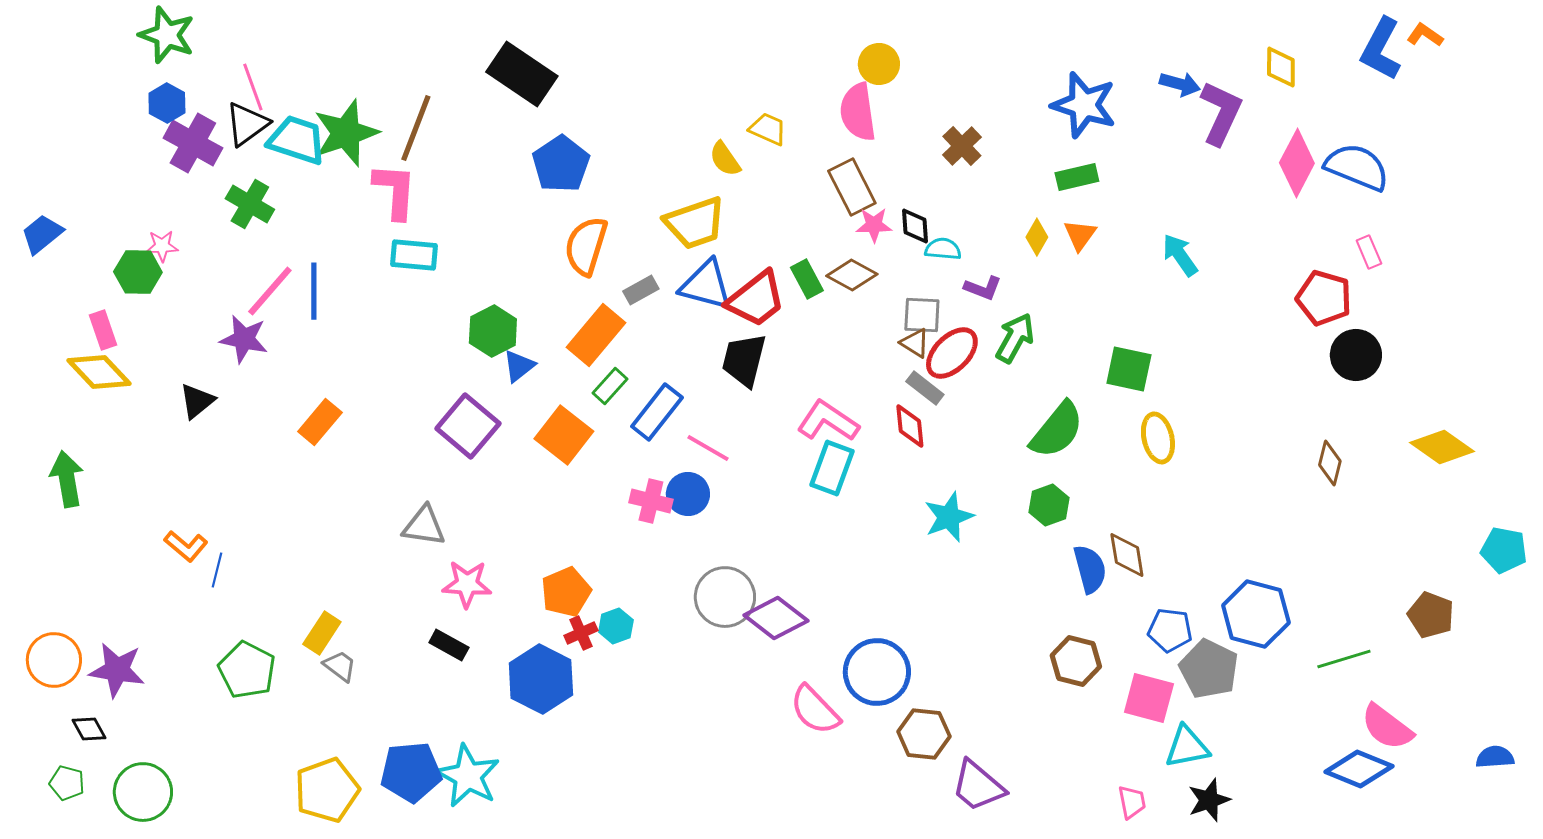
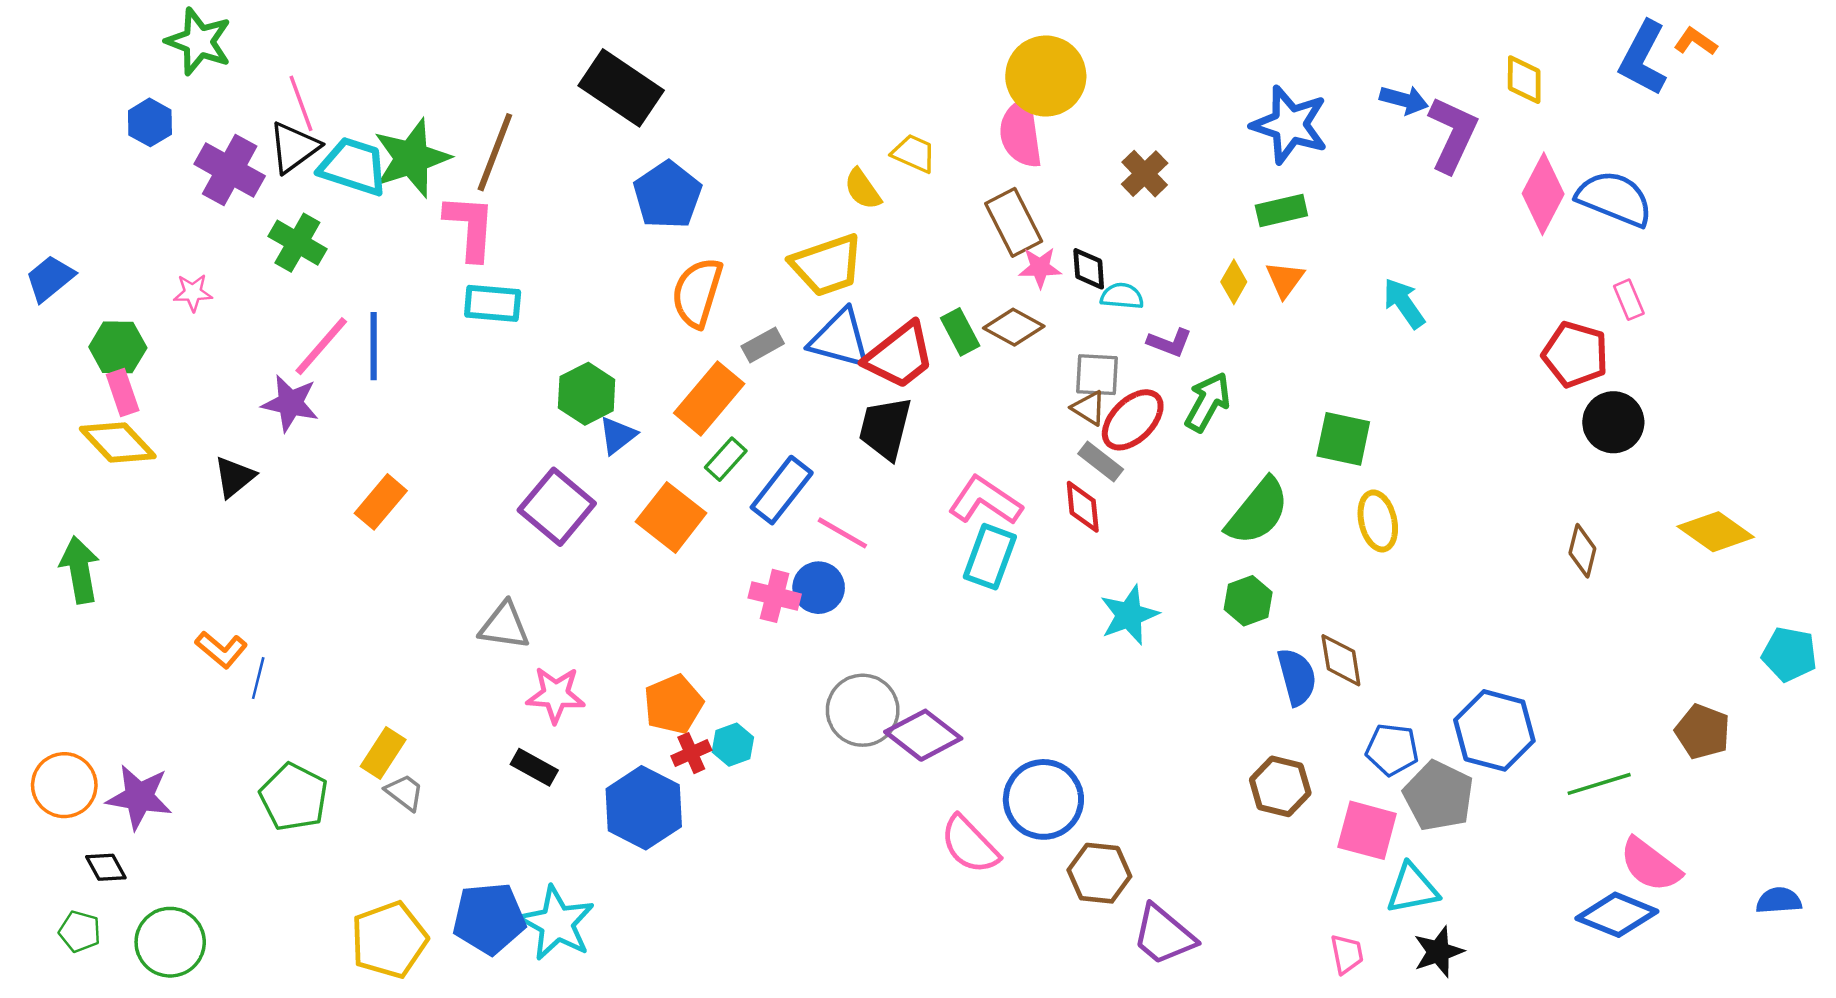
yellow circle: (879, 64) -> (1046, 76), size x1.6
blue hexagon: (167, 103) -> (150, 122), moved
green hexagon: (138, 272) -> (118, 347), moved

